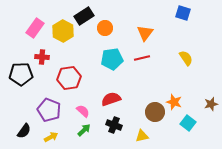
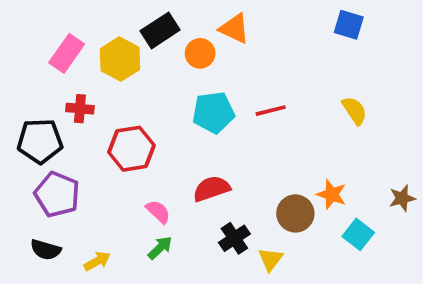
orange triangle: (145, 33) -> (234, 29), moved, turned -42
purple pentagon: (49, 110) -> (57, 194), moved
black cross: (114, 125) -> (234, 238), moved, turned 35
black semicircle: (24, 131) -> (46, 250), turned 70
yellow triangle: (142, 136) -> (271, 259), turned -40

